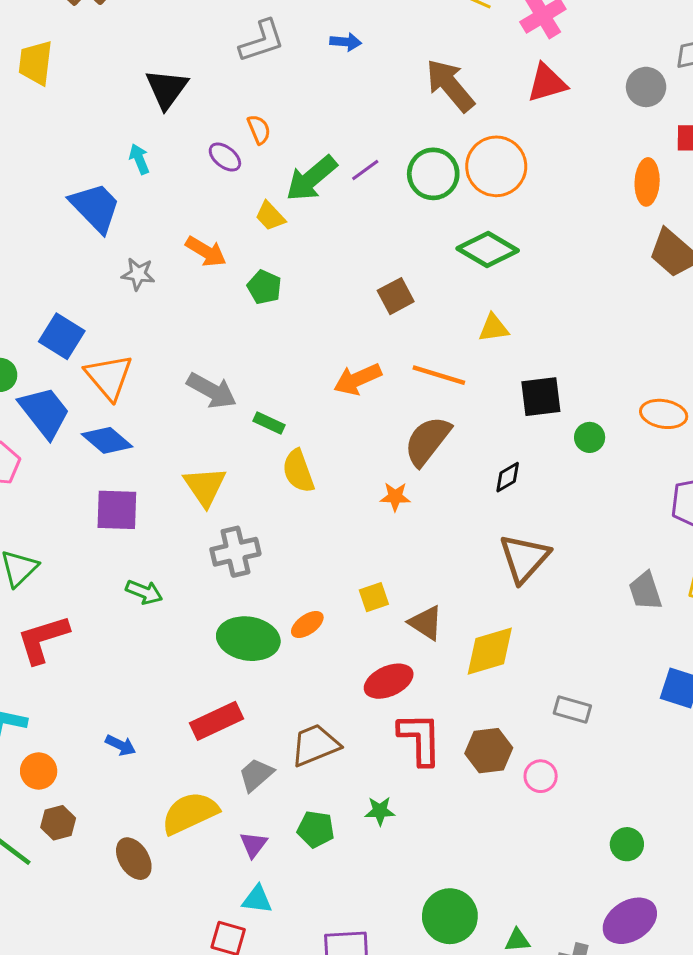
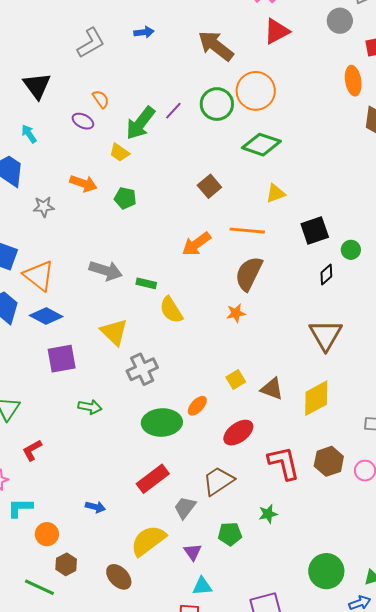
black diamond: (508, 477) -> (326, 275), moved
red L-shape: (43, 639) -> (32, 450), size x0.6
red ellipse: (389, 681) -> (238, 433), moved

